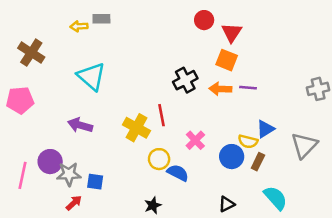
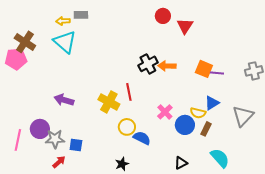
orange square: (227, 60) -> (204, 69), moved
cyan triangle: (91, 76) -> (65, 42), moved
purple line: (248, 88) -> (217, 73), moved
orange arrow: (220, 89) -> (167, 66), moved
pink pentagon: (20, 100) -> (16, 59), moved
pink cross: (195, 140) -> (165, 112), moved

